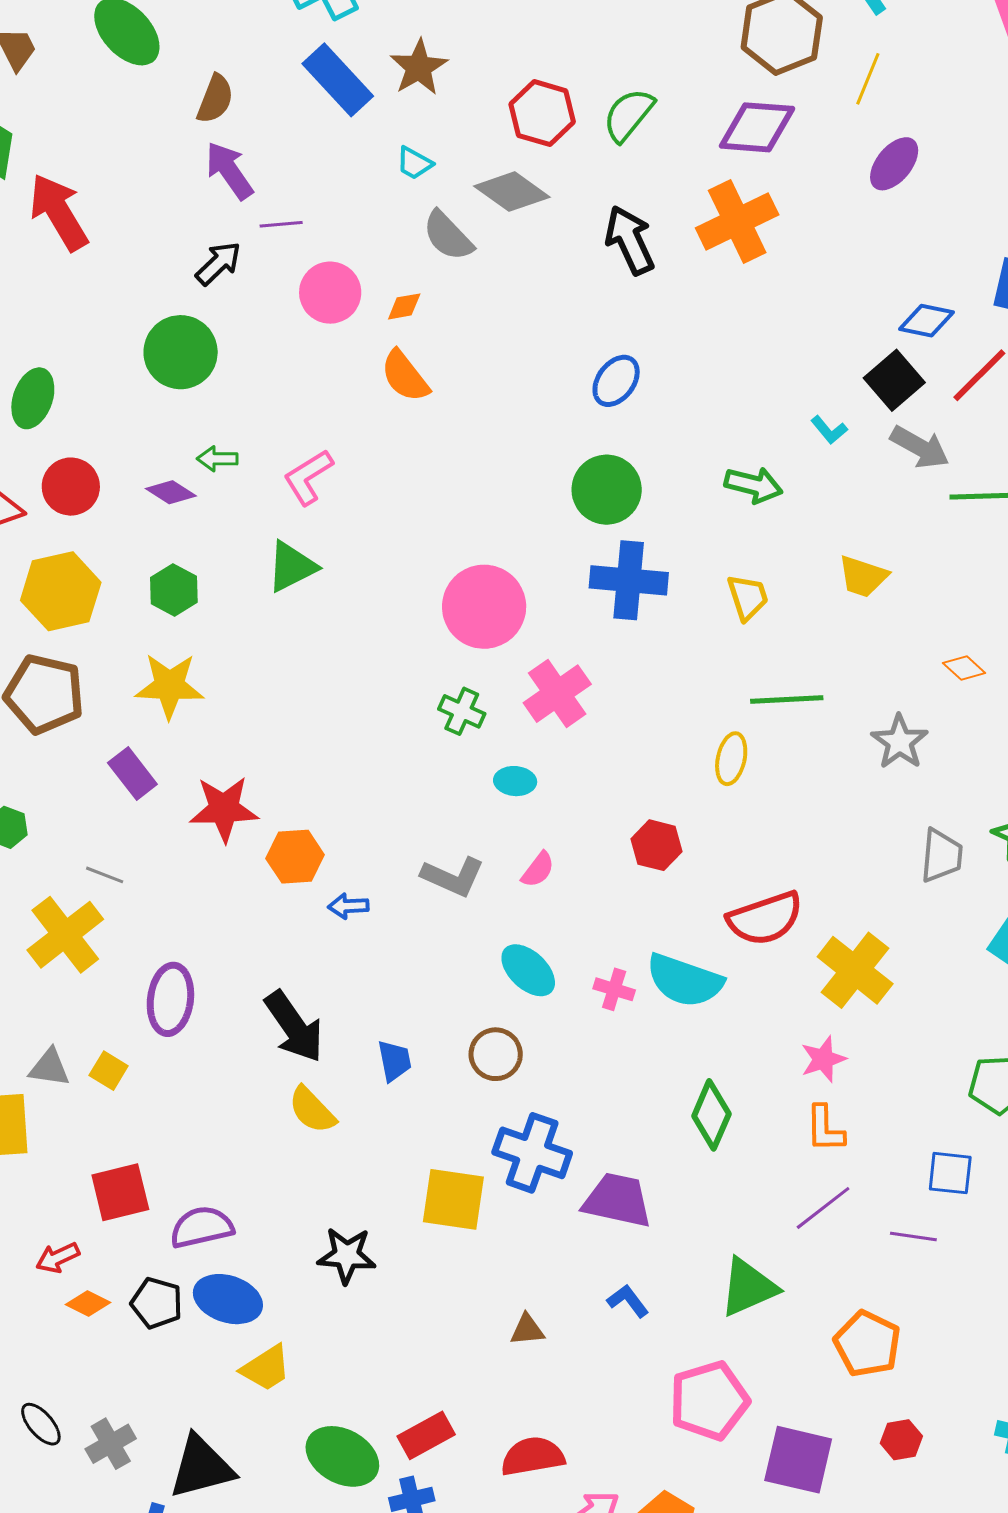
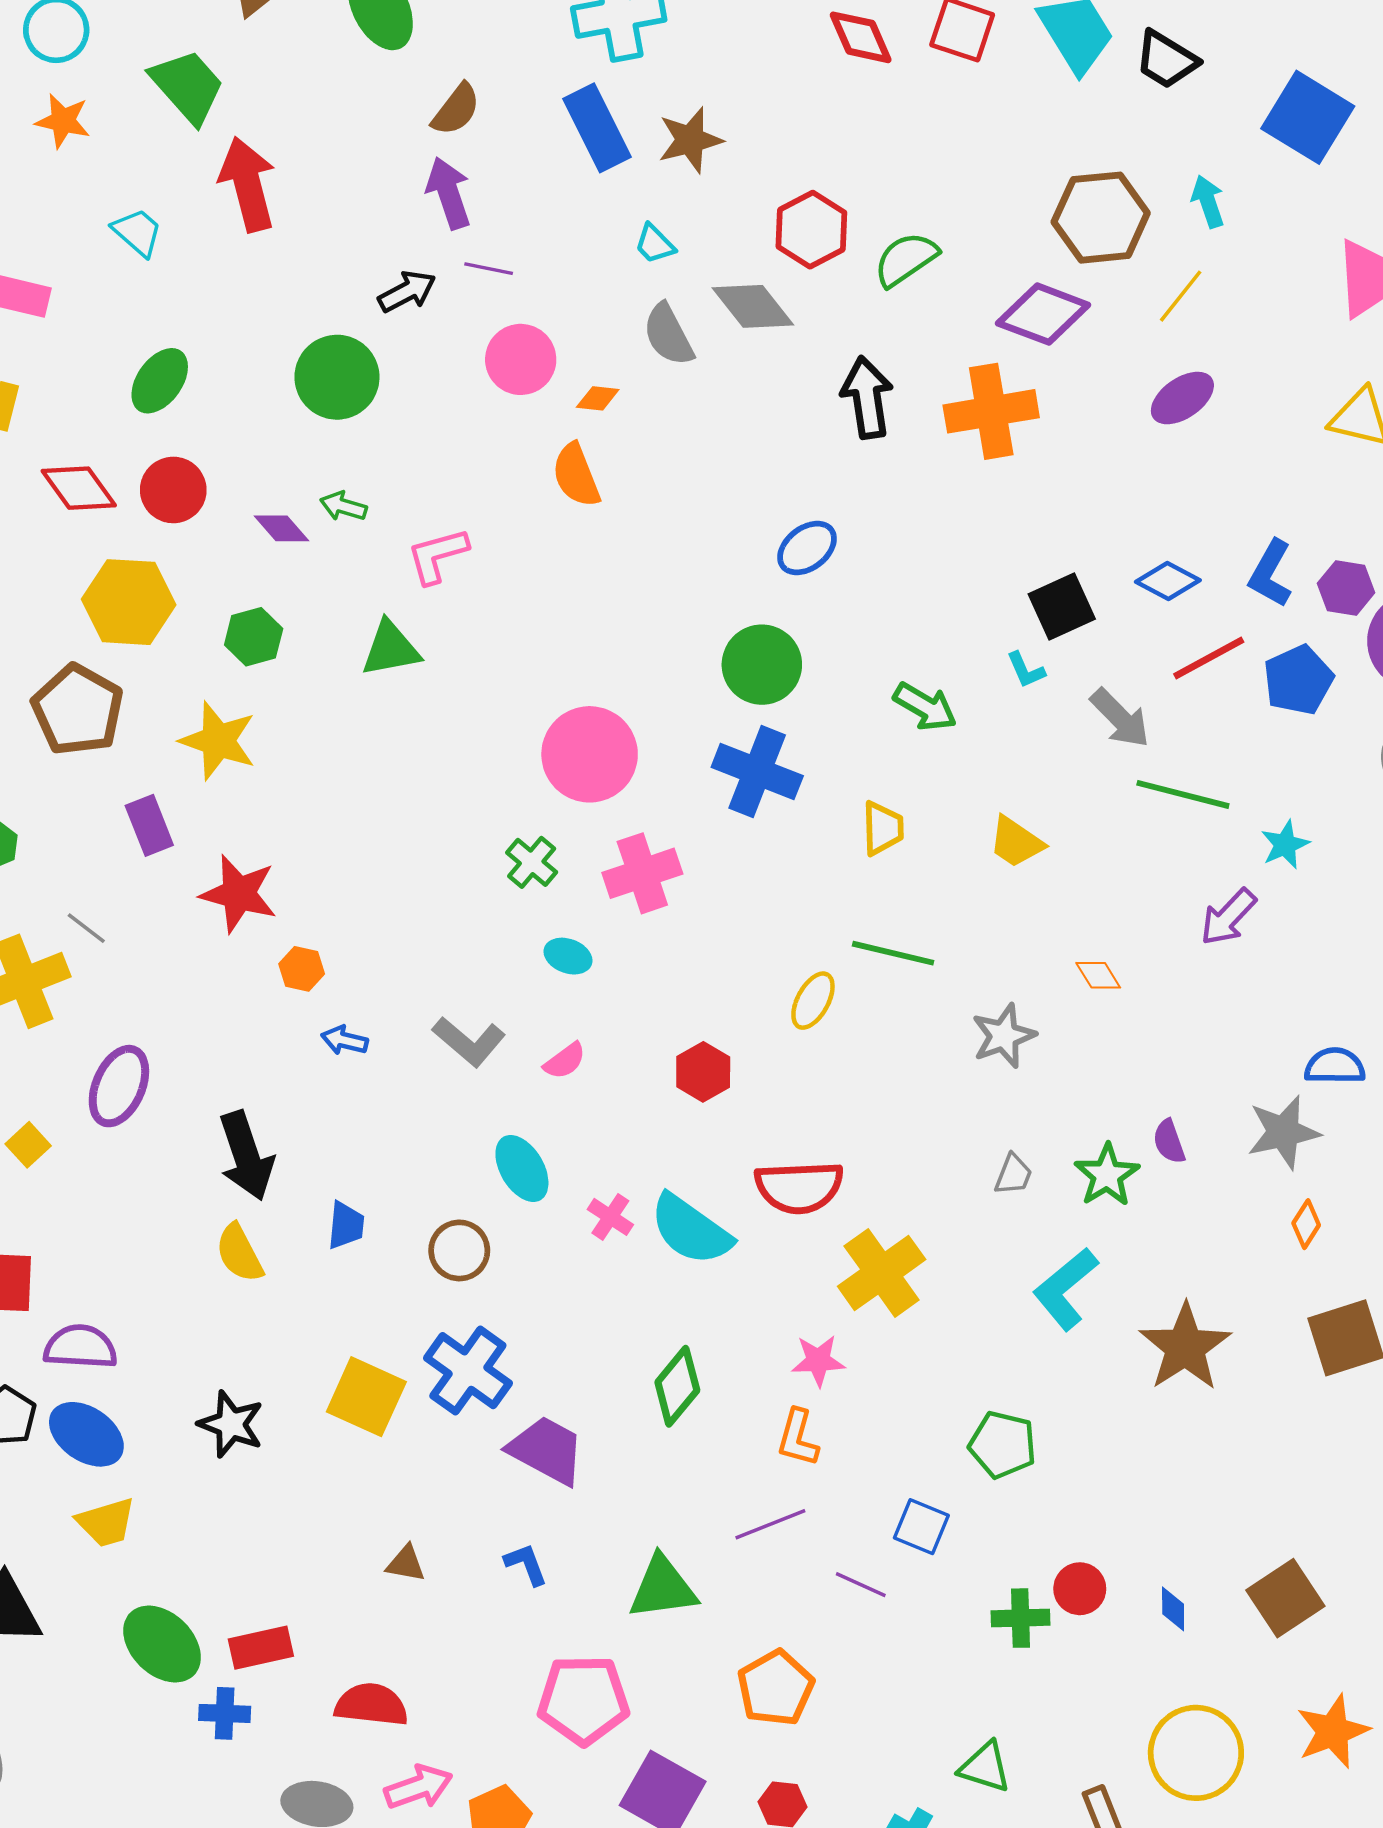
black square: (894, 380) -> (1062, 607), moved
gray trapezoid: (942, 856) -> (1013, 1175), size x0.7
orange hexagon: (295, 857) -> (302, 969), size x0.7

